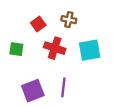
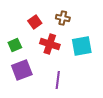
green square: (16, 49) -> (15, 45), turned -32
purple square: (33, 91) -> (22, 70), moved

